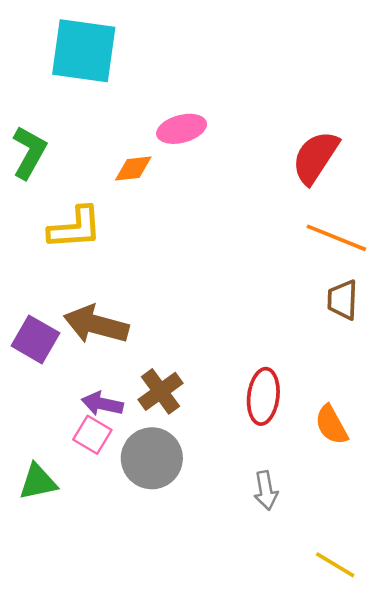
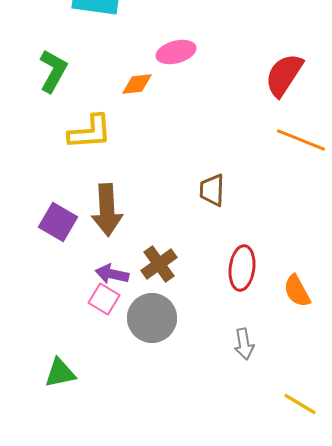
brown trapezoid: (343, 300) -> (212, 190), moved
brown arrow: (96, 325) -> (107, 210), turned -108
green triangle: (38, 482) -> (60, 373), moved

